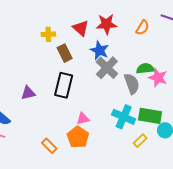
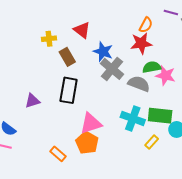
red star: (107, 24) -> (141, 43), moved
gray semicircle: (132, 84) -> (139, 84), turned -45
pink triangle: (83, 119) -> (91, 123), size x1.6

